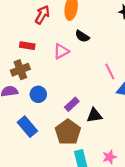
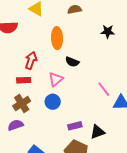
red arrow: (42, 15) -> (31, 60), moved
blue circle: (38, 94) -> (53, 102), moved
purple rectangle: (72, 104) -> (75, 126), turned 40

